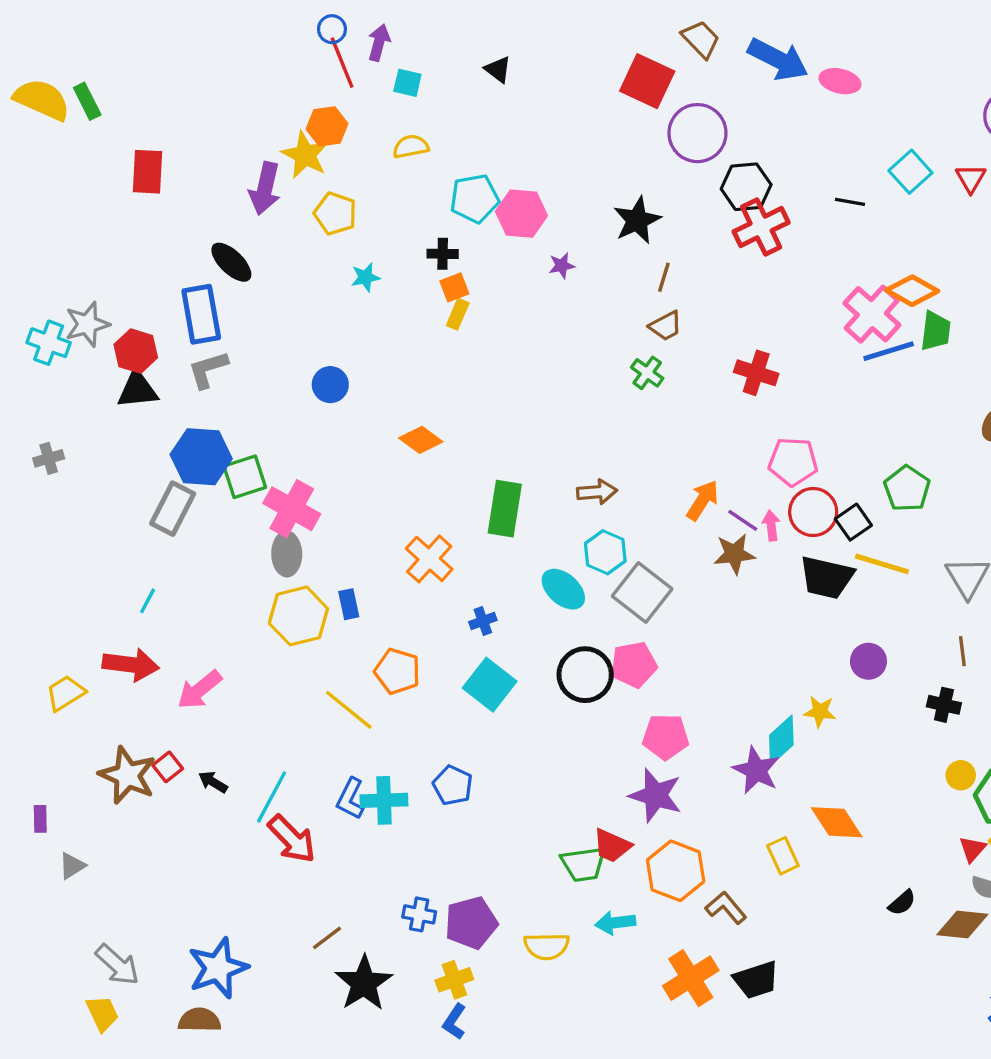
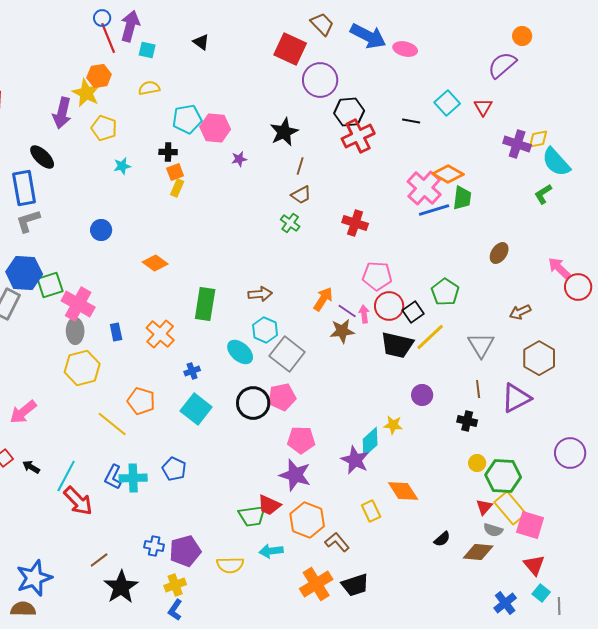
purple arrow: (379, 43) -> (130, 26), size x1.4
yellow line: (882, 564) -> (430, 337), turned -60
blue rectangle: (349, 604) -> (116, 332), moved

